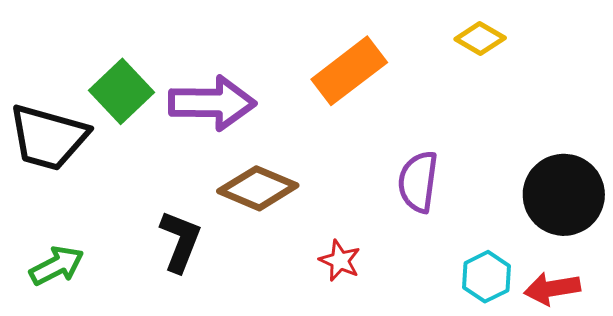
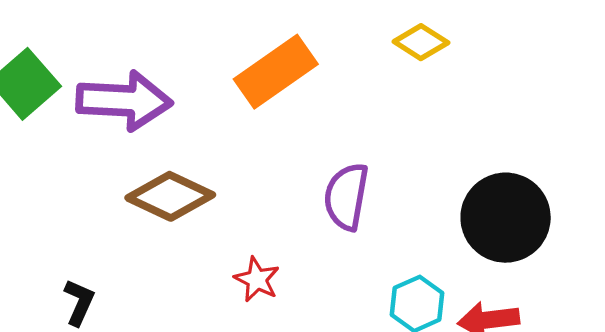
black L-shape: (180, 241) -> (79, 302), moved, size x0.7

